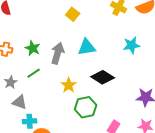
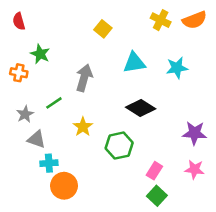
cyan triangle: (87, 47) -> (134, 63), moved
green star: (33, 48) -> (40, 54), moved
yellow star: (69, 85) -> (83, 127), moved

